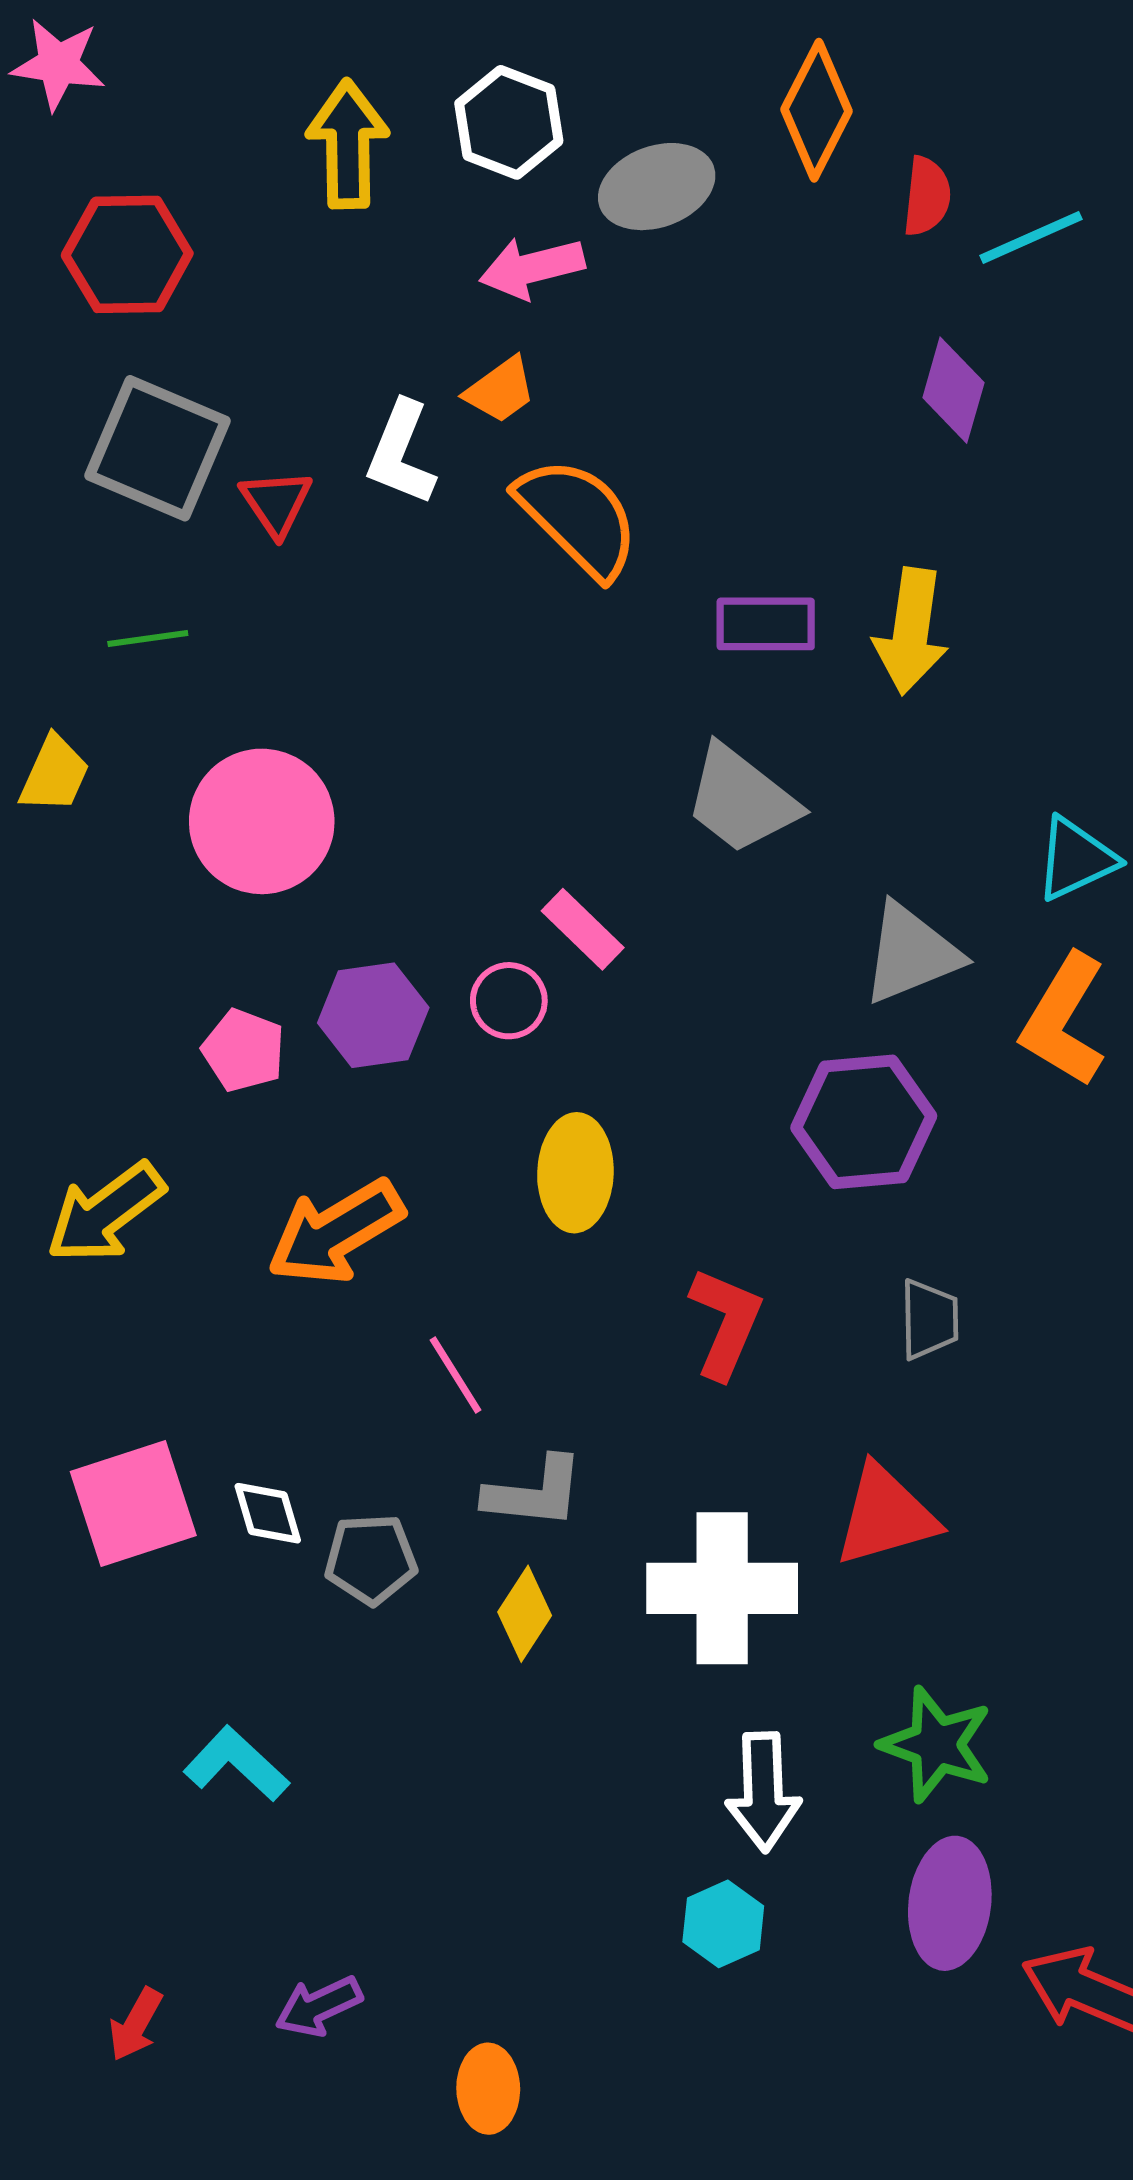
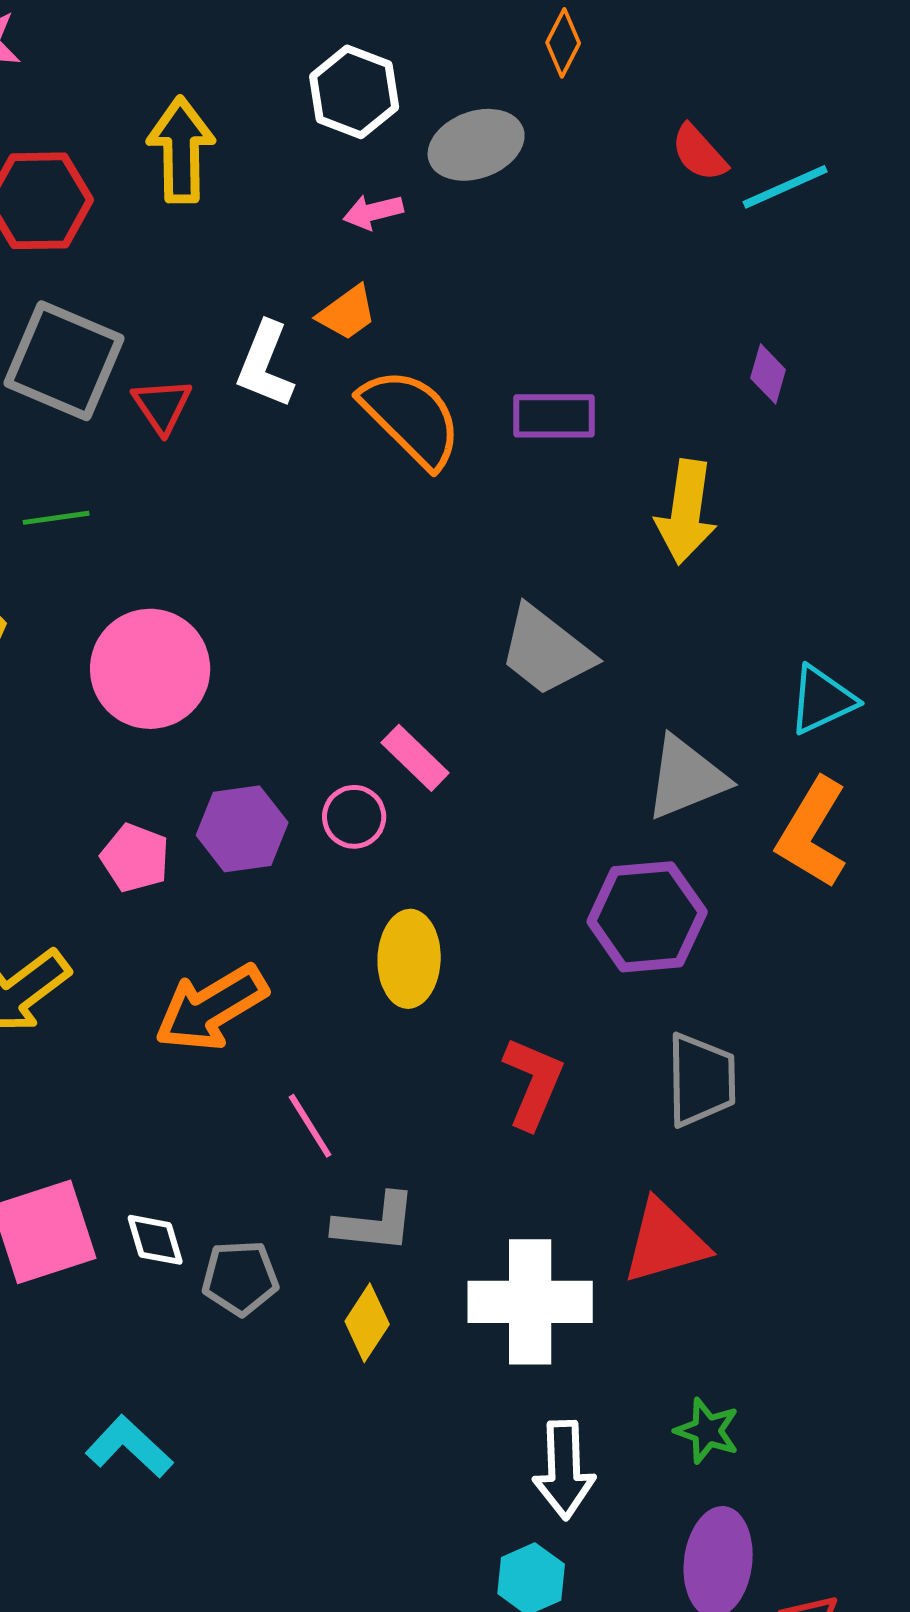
orange diamond: (817, 110) -> (563, 43), moved, size x0.6
yellow arrow: (348, 144) -> (181, 150), moved
red semicircle: (927, 196) -> (699, 153), turned 132
pink arrow: (532, 268) -> (373, 212), size x0.7
purple diamond: (953, 390) -> (768, 374), moved, size x0.7
purple rectangle: (766, 624) -> (554, 416), moved
gray trapezoid: (929, 1319) -> (701, 1080), size x1.4
green star: (936, 1745) -> (707, 1431), size x0.7

